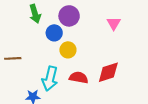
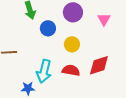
purple circle: (69, 16) -> (73, 12), moved
yellow circle: (68, 50) -> (72, 44), moved

